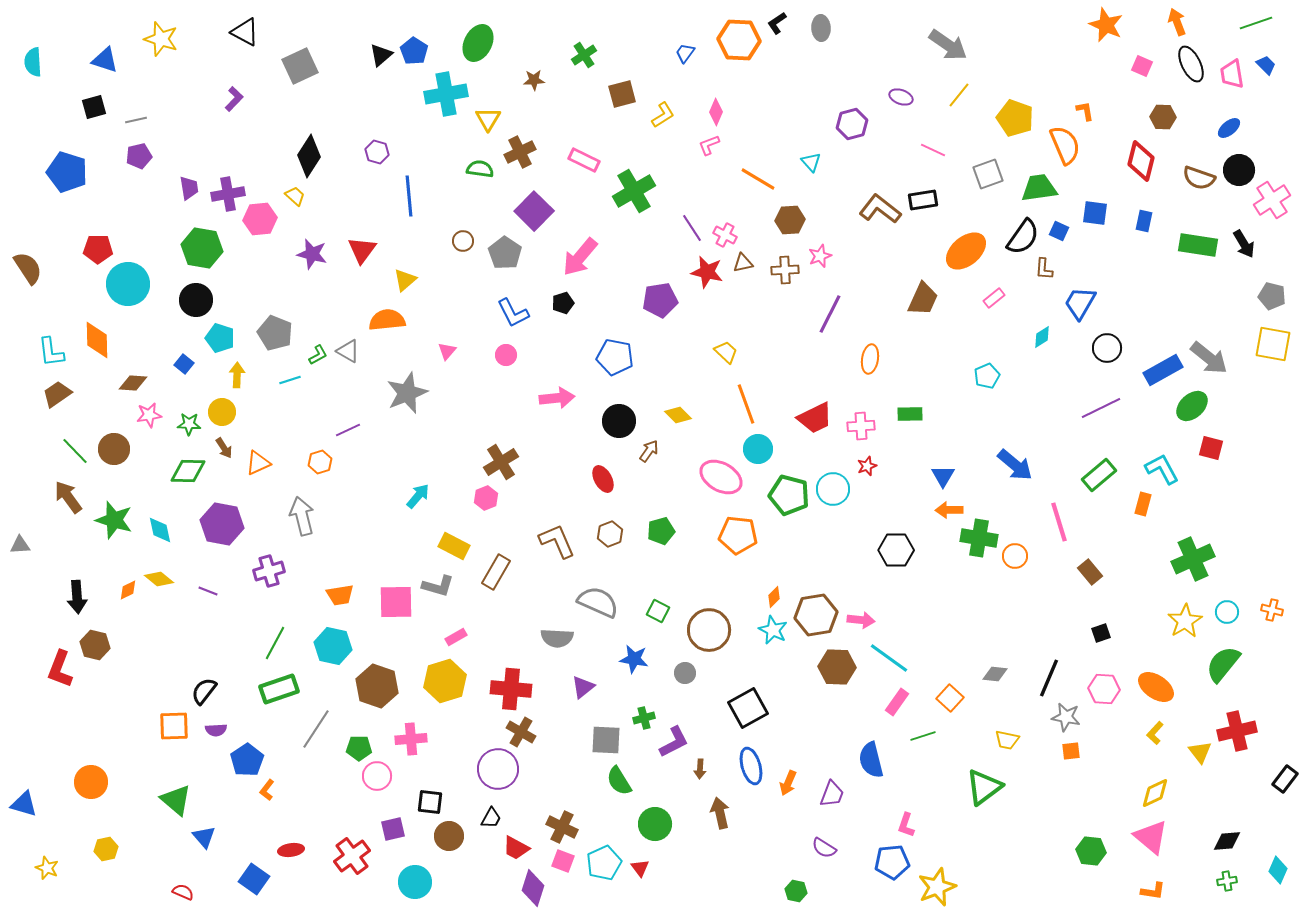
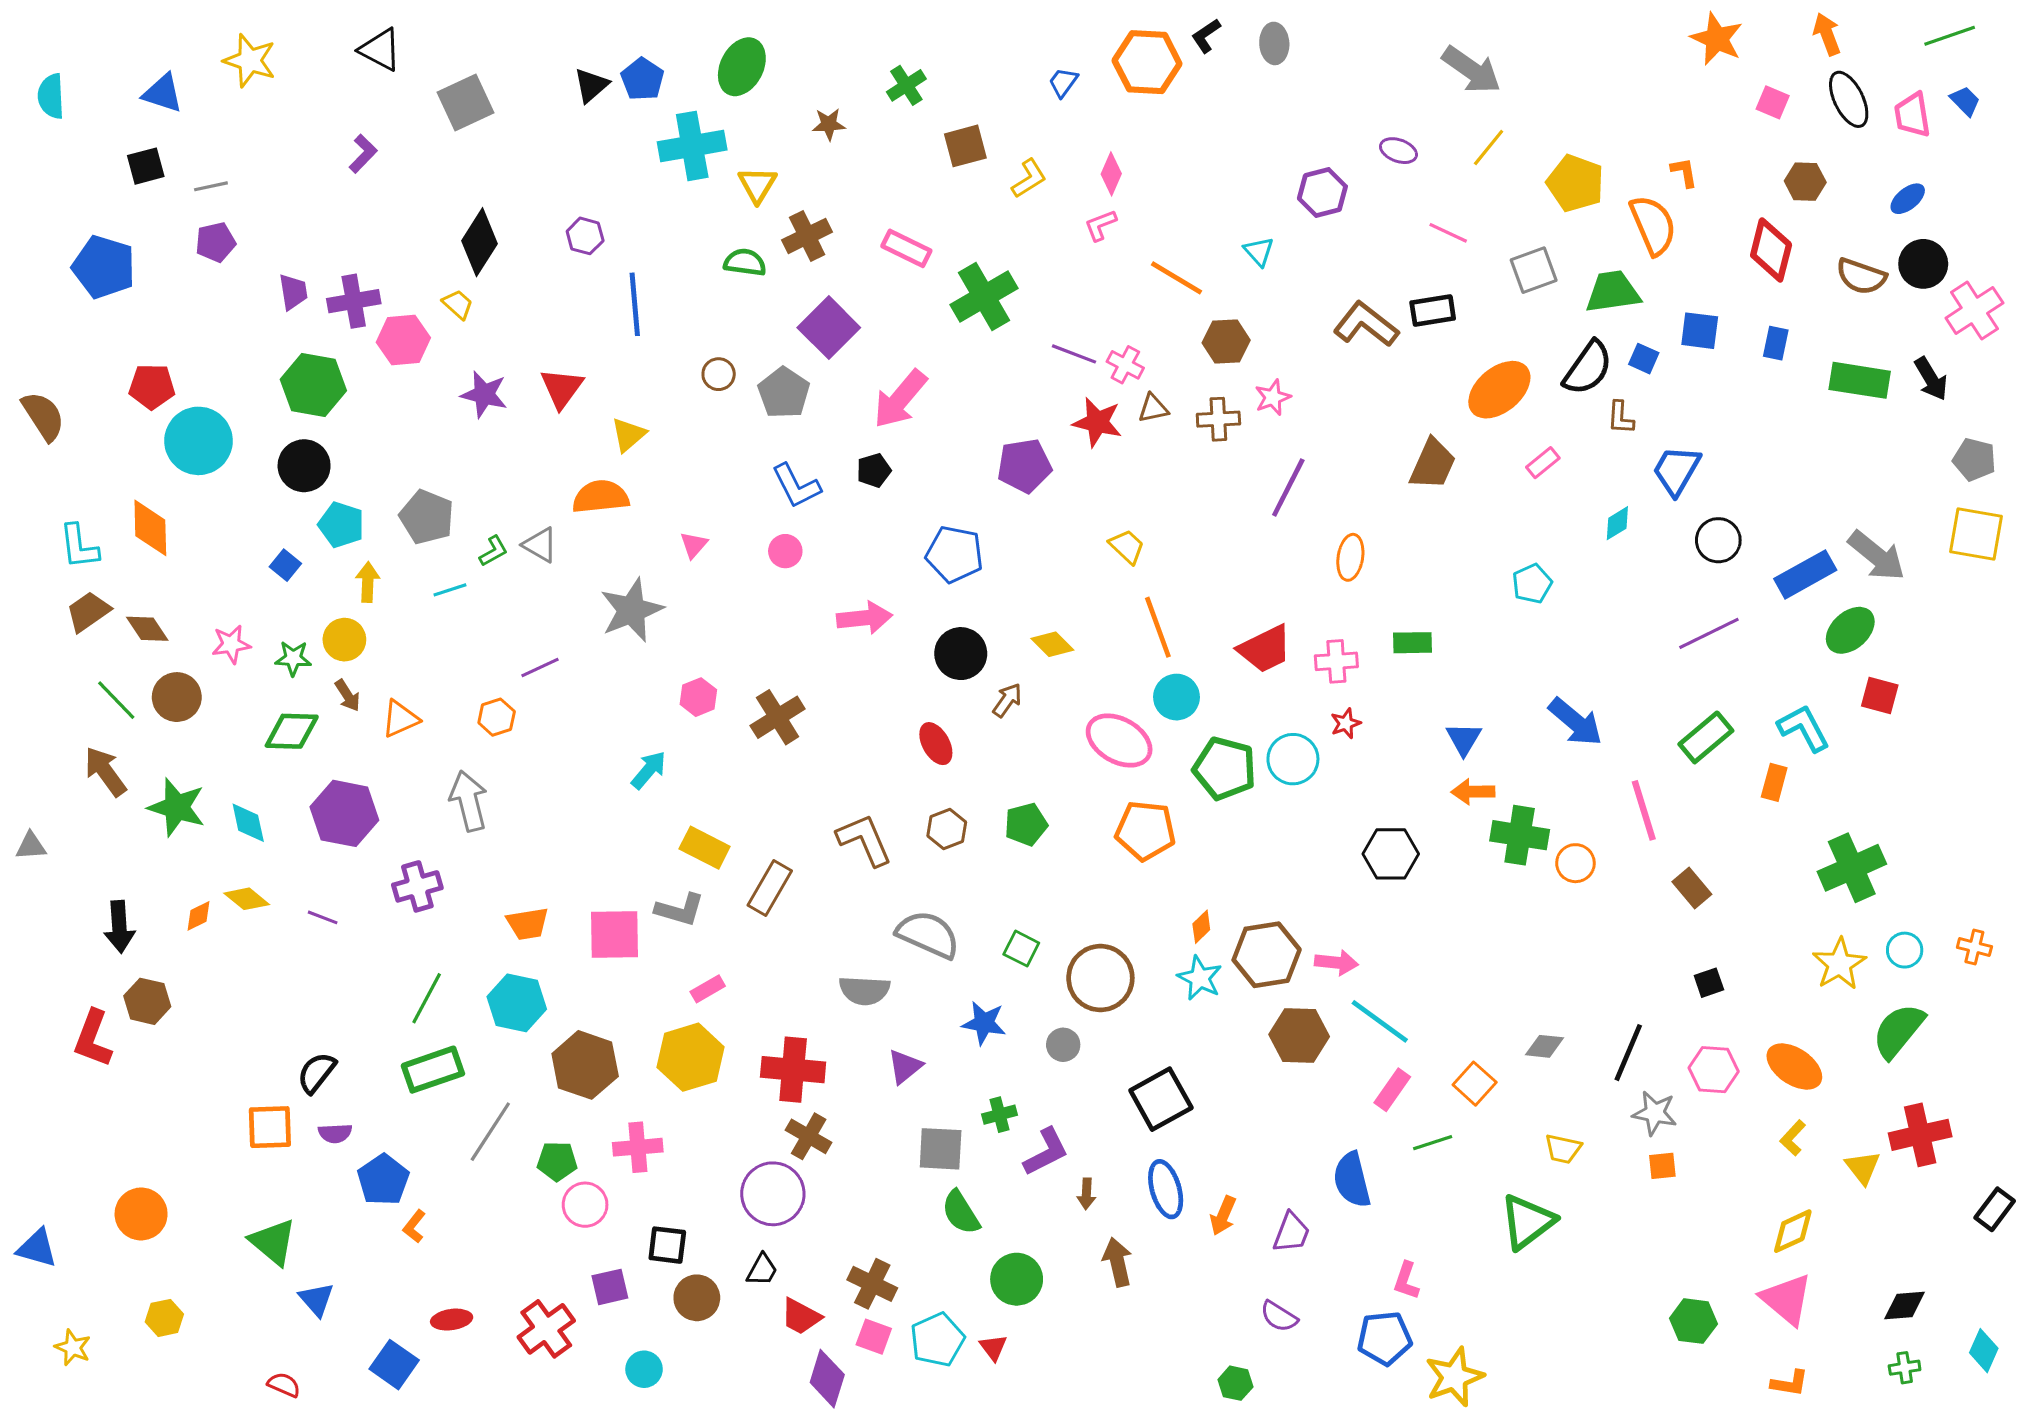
purple line: (692, 228) -> (1074, 354), turned -36
brown diamond: (133, 383) -> (147, 629), moved, turned 52
pink hexagon: (486, 498) -> (698, 697), moved
cyan circle: (415, 882) -> (644, 1369), size x0.7

